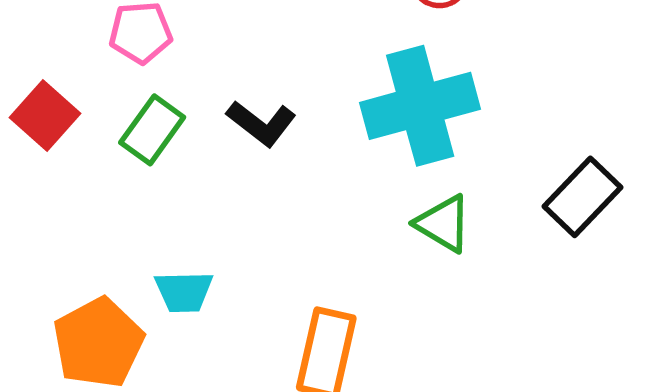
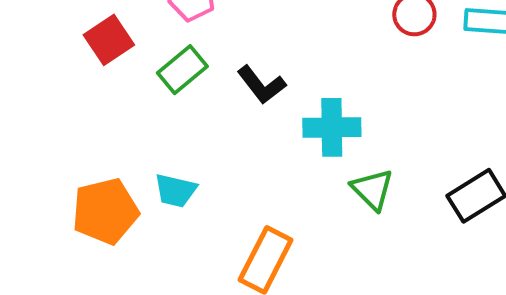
cyan cross: (420, 106) -> (332, 127), moved, size x0.7

